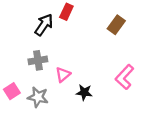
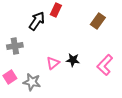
gray cross: (38, 60) -> (15, 46), moved
black star: (84, 92) -> (73, 60), moved

